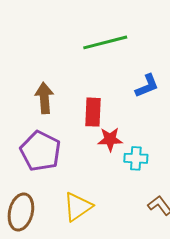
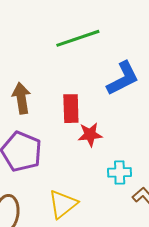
blue L-shape: (147, 86) -> (123, 78), size x1.4
cyan cross: (136, 158) -> (120, 172), moved

